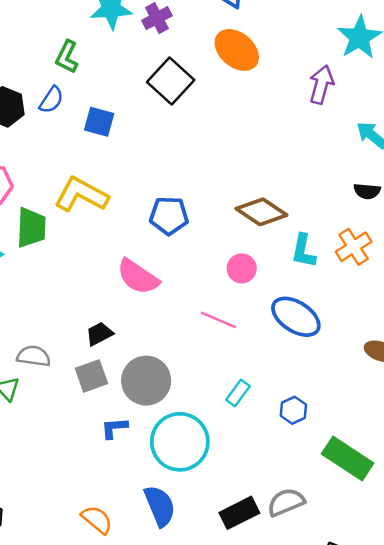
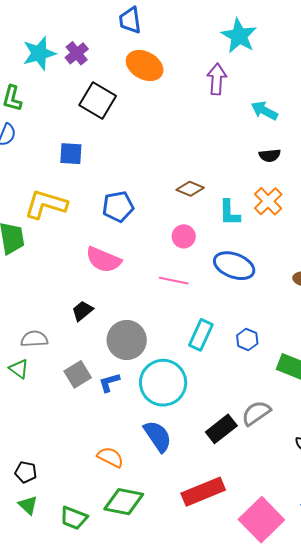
blue square: (99, 122) -> (71, 154), moved
brown diamond: (261, 212) -> (190, 189), size x0.7
gray square: (91, 376) -> (78, 374), moved
cyan rectangle: (238, 393) -> (201, 335), size x1.4

